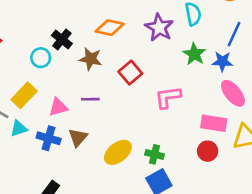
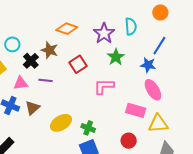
black cross: (62, 39) -> (31, 61), moved
green star: (194, 54) -> (116, 57), moved
red circle: (208, 151) -> (129, 141), moved

